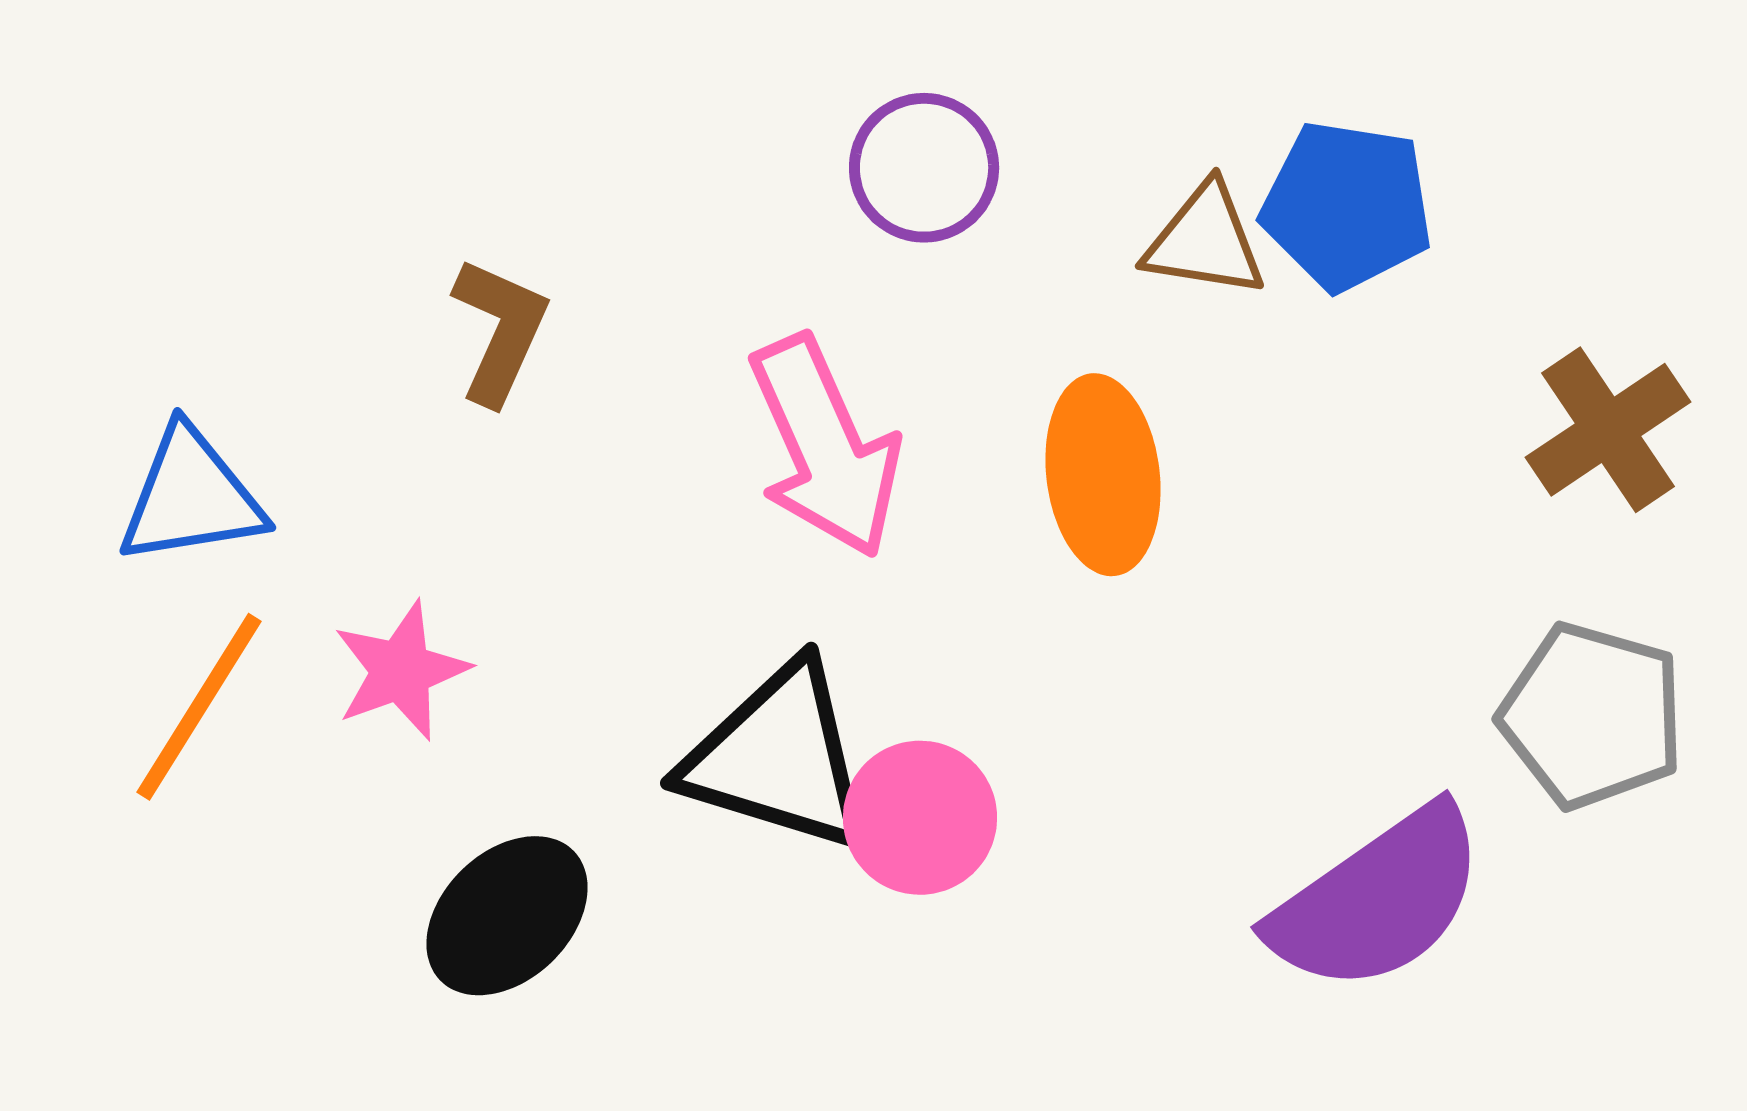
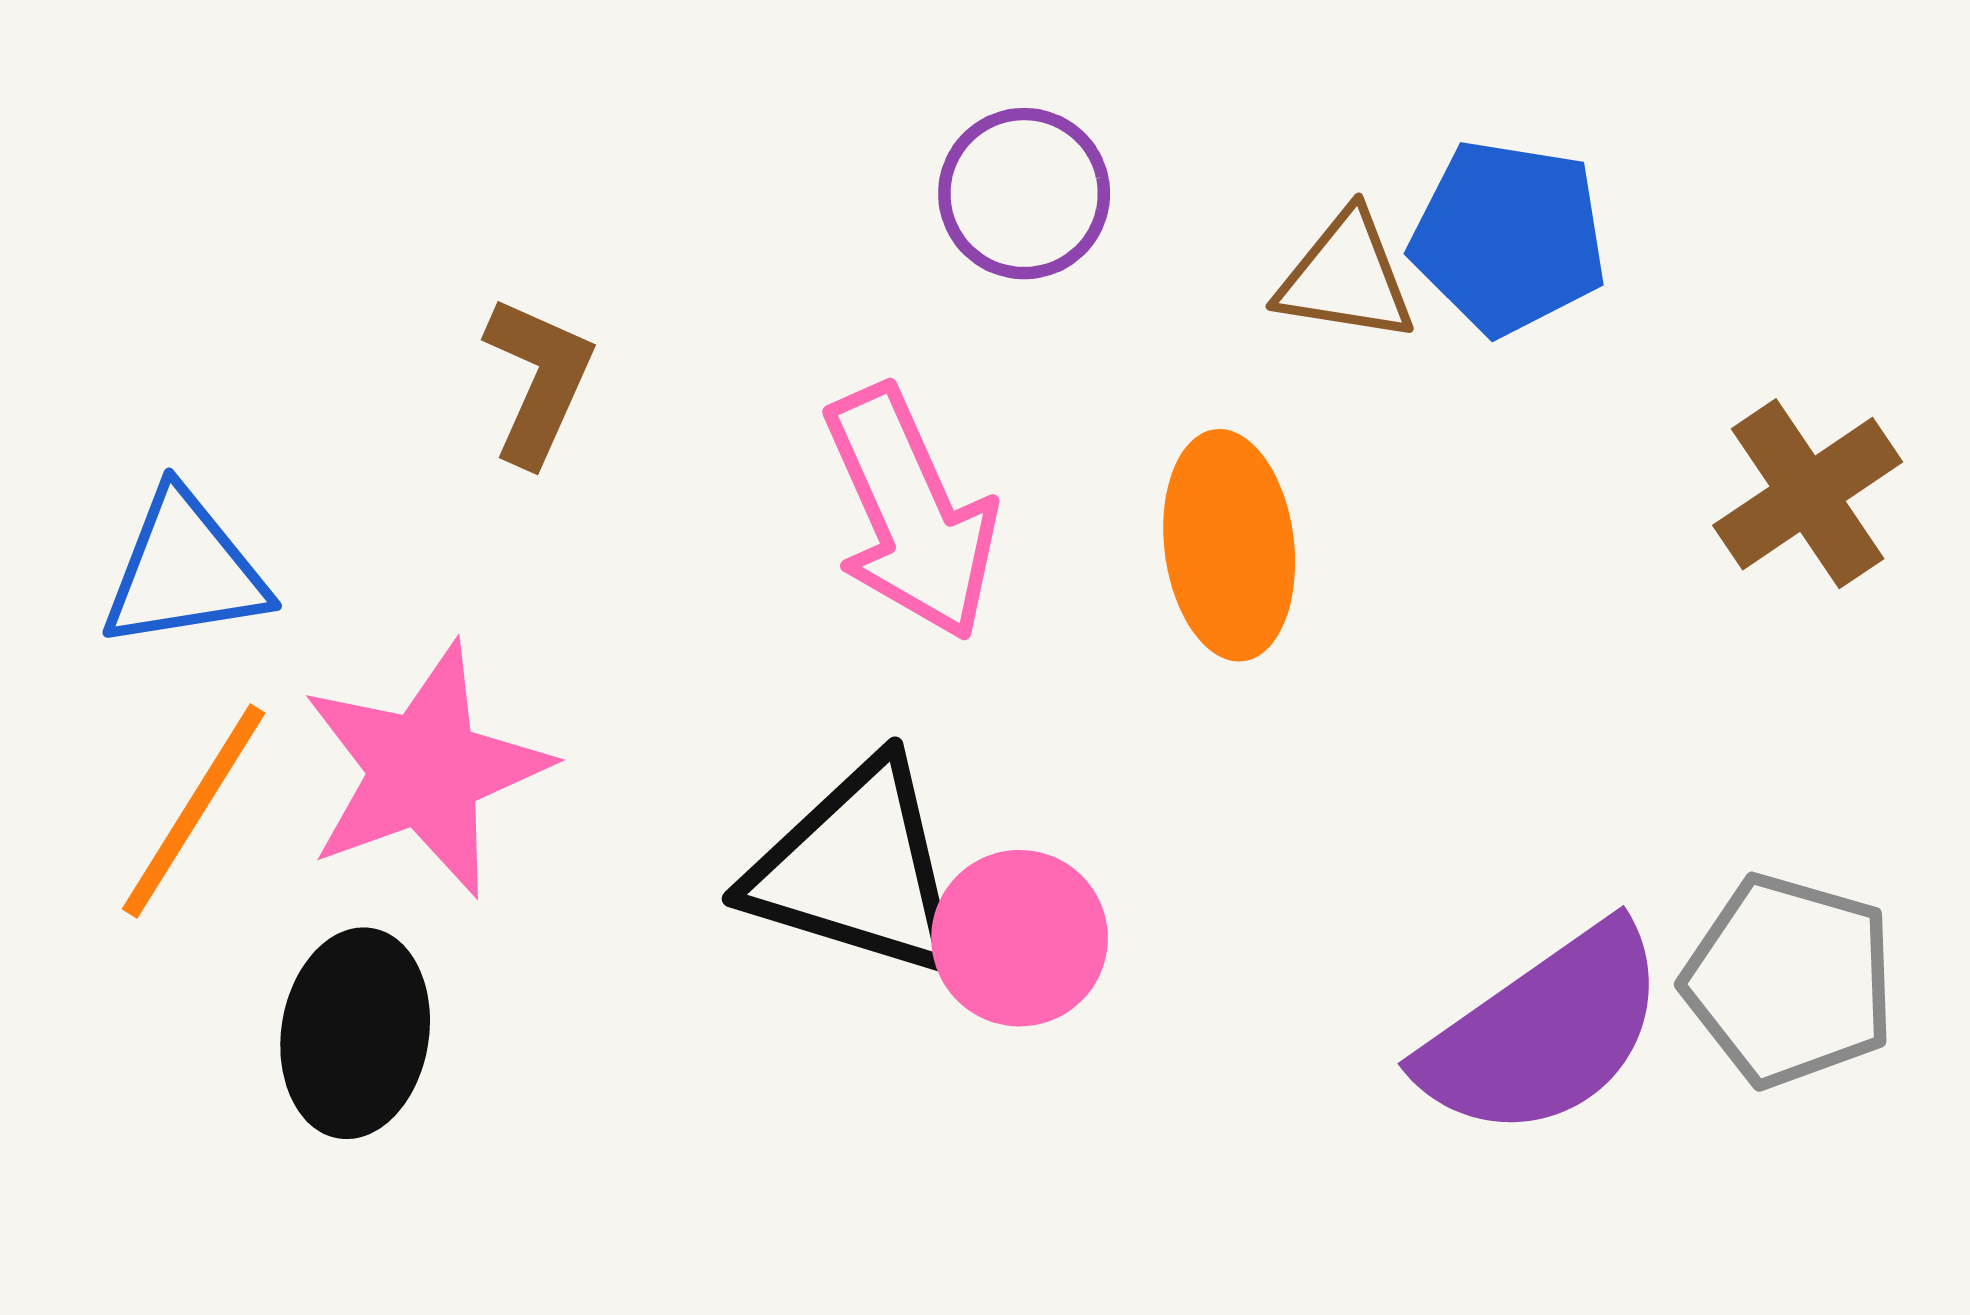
pink star: (401, 671) -> (425, 770), size x1.6
gray pentagon: (1592, 716) -> (1789, 981), moved
black ellipse: (507, 916) -> (355, 1033), moved, turned -37

